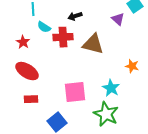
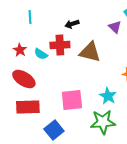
cyan semicircle: (44, 27) -> (41, 54), moved
red rectangle: (31, 99) -> (28, 107), size x1.6
green star: (106, 114) -> (103, 122), turned -30

